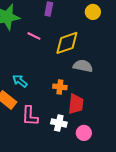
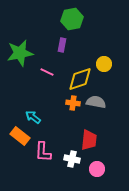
yellow circle: (93, 12) -> (104, 64), moved
orange cross: (60, 87) -> (73, 103), moved

